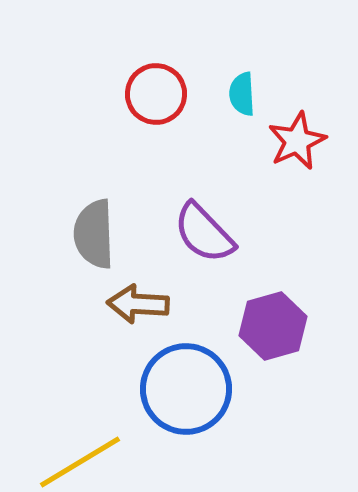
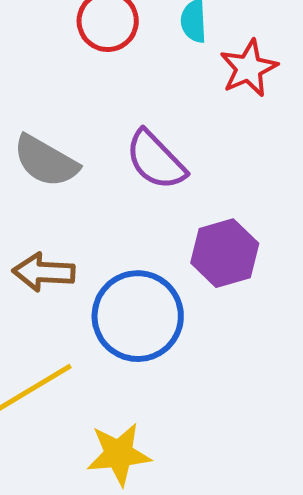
gray semicircle: (94, 234) -> (46, 161), turned -58
brown arrow: (138, 304) -> (44, 272), moved

